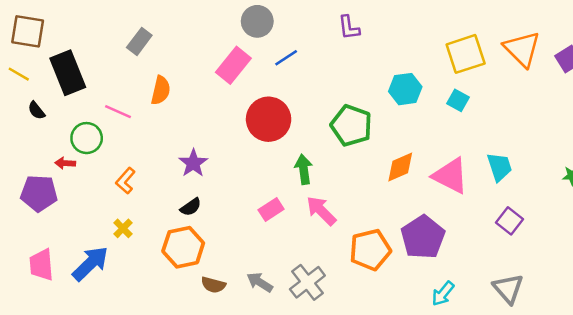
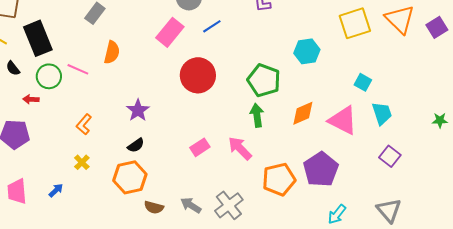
cyan square: (458, 100) -> (363, 82), moved
green circle: (87, 138) -> (49, 76), moved
red arrow: (65, 163) -> (31, 99), moved
green arrow: (304, 169) -> (257, 115), moved
blue arrow: (90, 264) -> (56, 190), size x0.5

